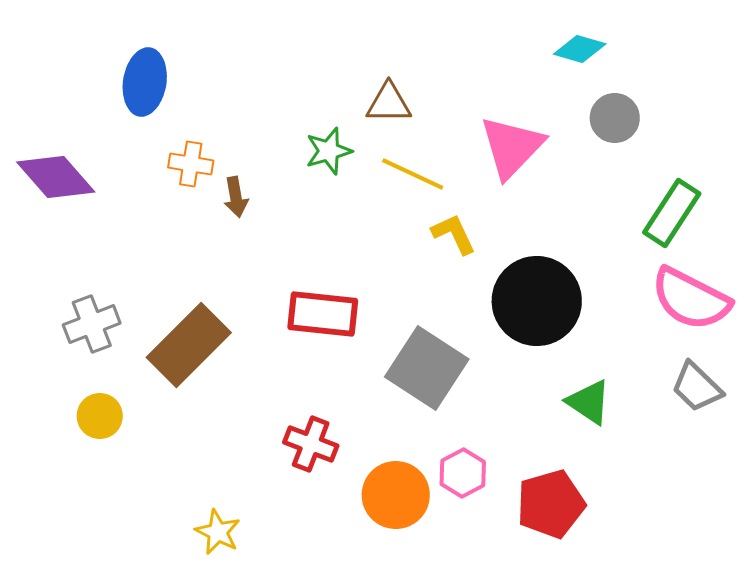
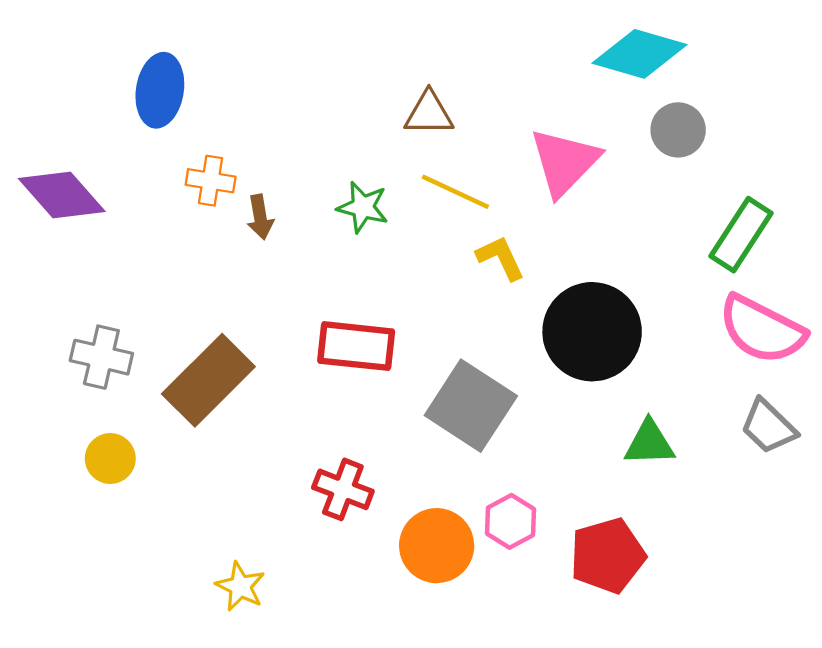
cyan diamond: (580, 49) -> (640, 54), size x1.6
green star: (329, 151) -> (363, 207), moved, turned 30
gray cross: (92, 324) -> (101, 357), turned 34
green triangle: (589, 402) -> (649, 443), turned -36

